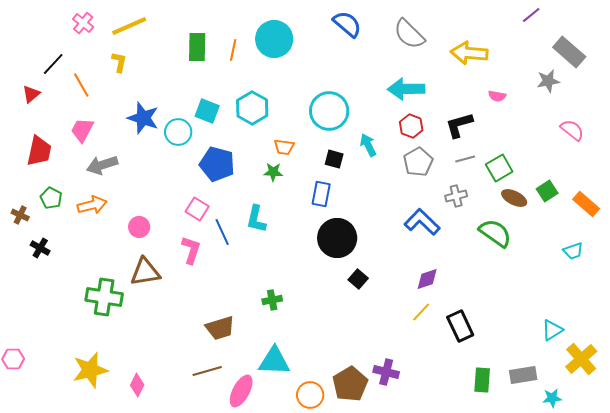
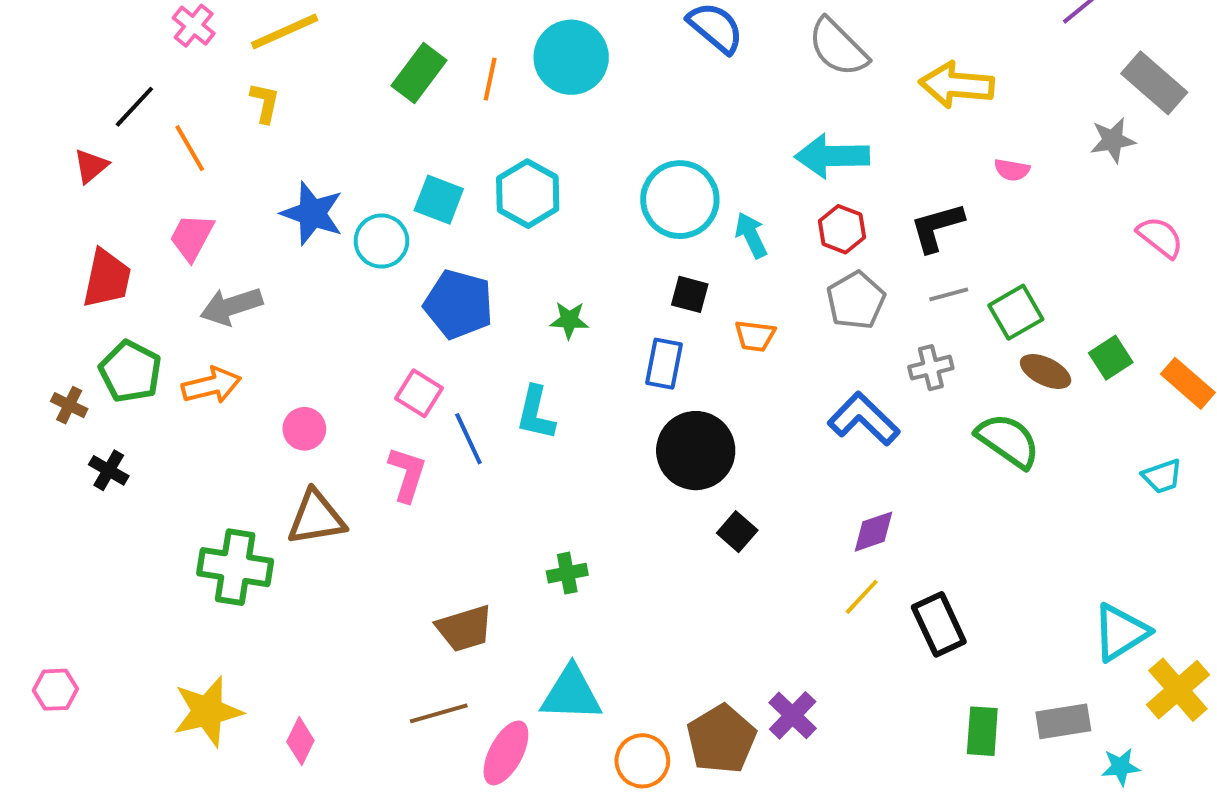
green rectangle: (197, 47) -> (419, 73), turned 36
cyan arrow: (368, 145) -> (751, 235), moved
orange trapezoid: (284, 147) -> (755, 336), moved
green pentagon: (51, 198) -> (130, 371), size x1.4
cyan triangle: (552, 330) -> (1121, 632), size x1.4
purple cross: (386, 372) -> (793, 715), turned 30

